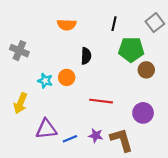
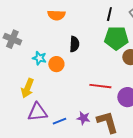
black line: (114, 24) -> (109, 14), moved
cyan star: (45, 81) -> (39, 58), moved
red line: (101, 101) -> (100, 86), moved
yellow arrow: (20, 103) -> (27, 88), moved

